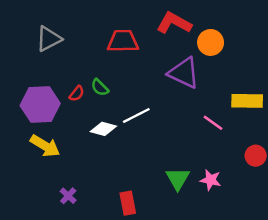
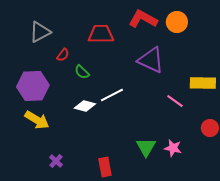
orange circle: (211, 42) -> (177, 22), moved
red semicircle: (77, 94) -> (63, 55), moved

